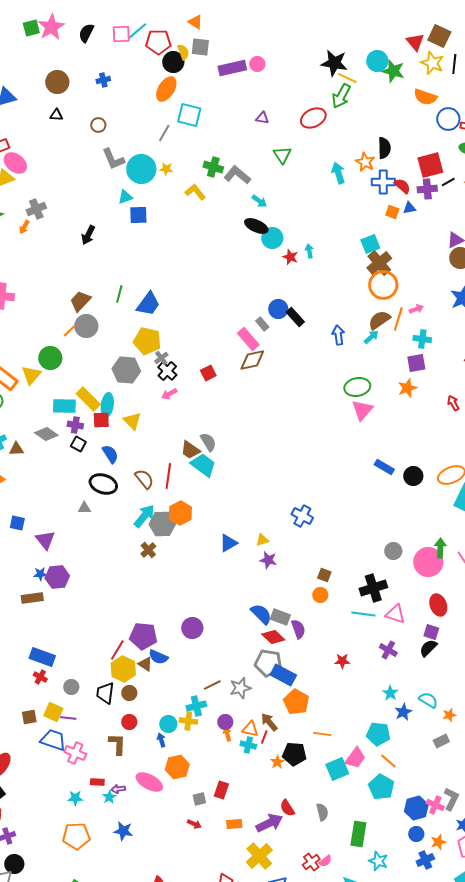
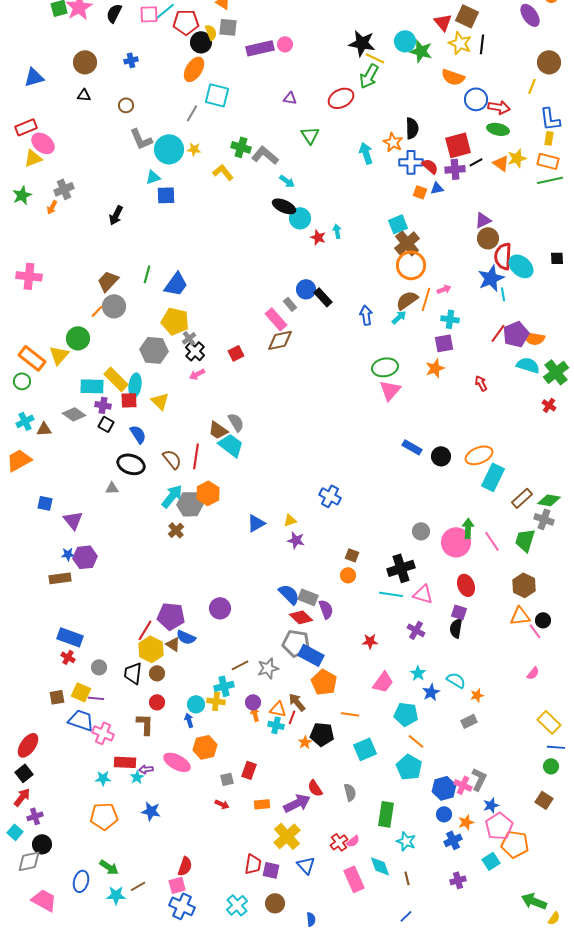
black semicircle: (428, 648) -> (456, 628), turned -36
pink trapezoid: (355, 758) -> (383, 682), moved
red rectangle: (97, 782) -> (125, 762), size x1.5

